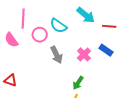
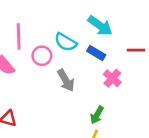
red line: (109, 26) -> (136, 50), moved
blue rectangle: (106, 50) -> (96, 53), moved
pink cross: (84, 54) -> (112, 78), moved

